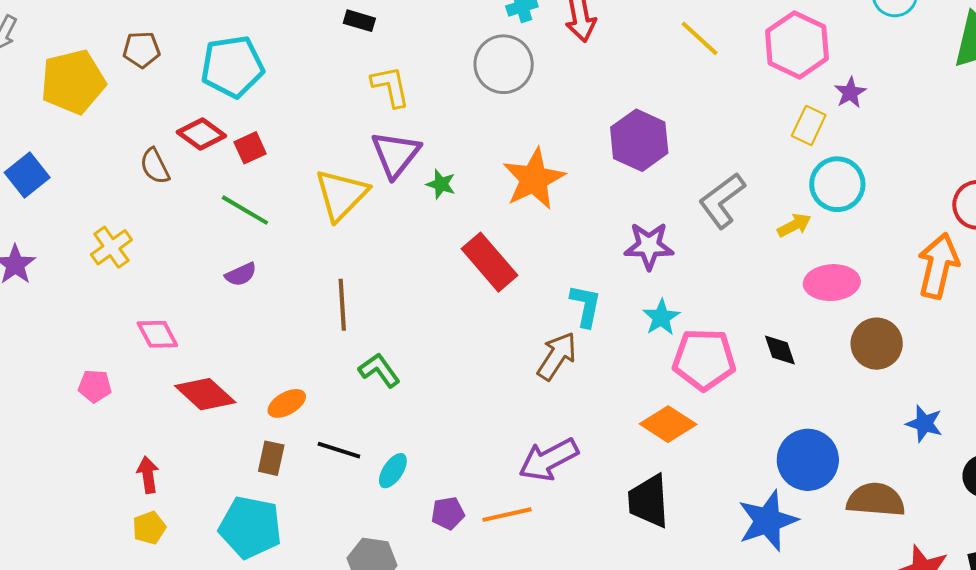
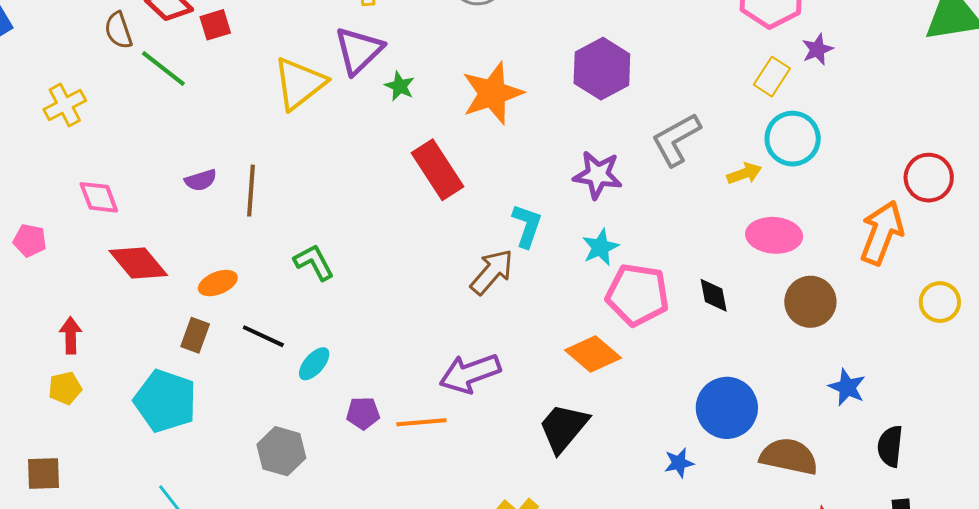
green line: (245, 210) -> (163, 68), moved
purple semicircle: (241, 274) -> (201, 180), moved
brown line: (342, 305) -> (251, 191), moved
black trapezoid: (649, 501) -> (564, 428), turned 36
blue star: (768, 521) -> (679, 463), size x0.5

